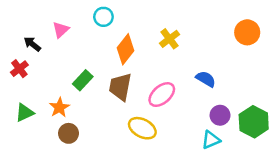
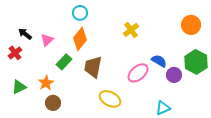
pink triangle: (61, 30) -> (47, 40), moved
orange diamond: (125, 49) -> (80, 39), moved
pink ellipse: (162, 95) -> (138, 73), moved
purple circle: (220, 115) -> (174, 75), moved
green hexagon: (254, 122) -> (196, 62), moved

